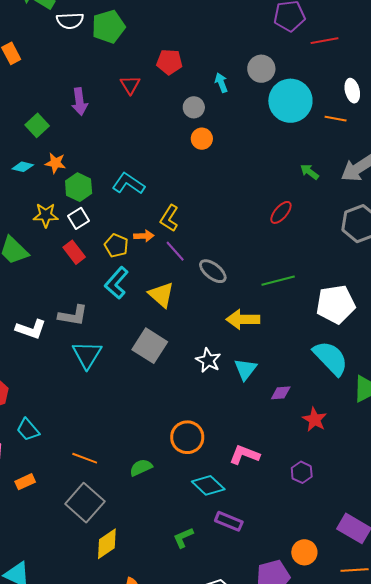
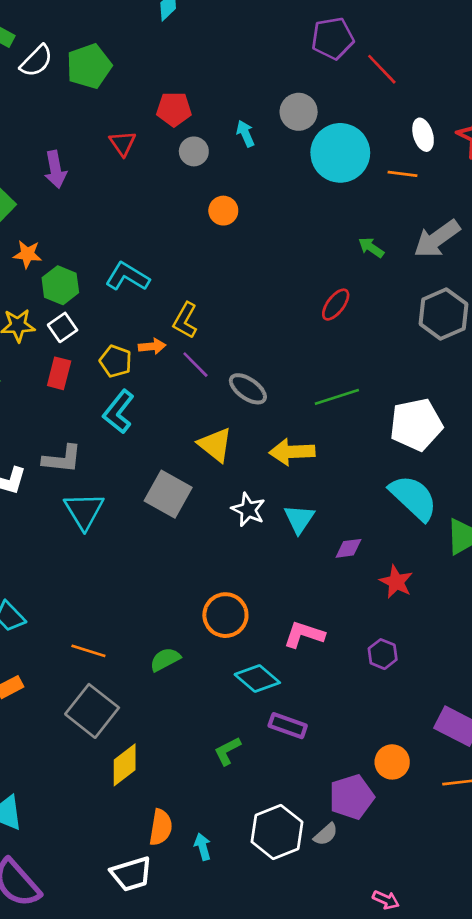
white semicircle: (70, 21) -> (36, 61), turned -40
red line: (324, 41) -> (382, 69), turned 60
gray circle: (194, 107) -> (194, 151), moved
red rectangle: (74, 252) -> (59, 373), turned 55
yellow triangle: (161, 295) -> (215, 445), moved

